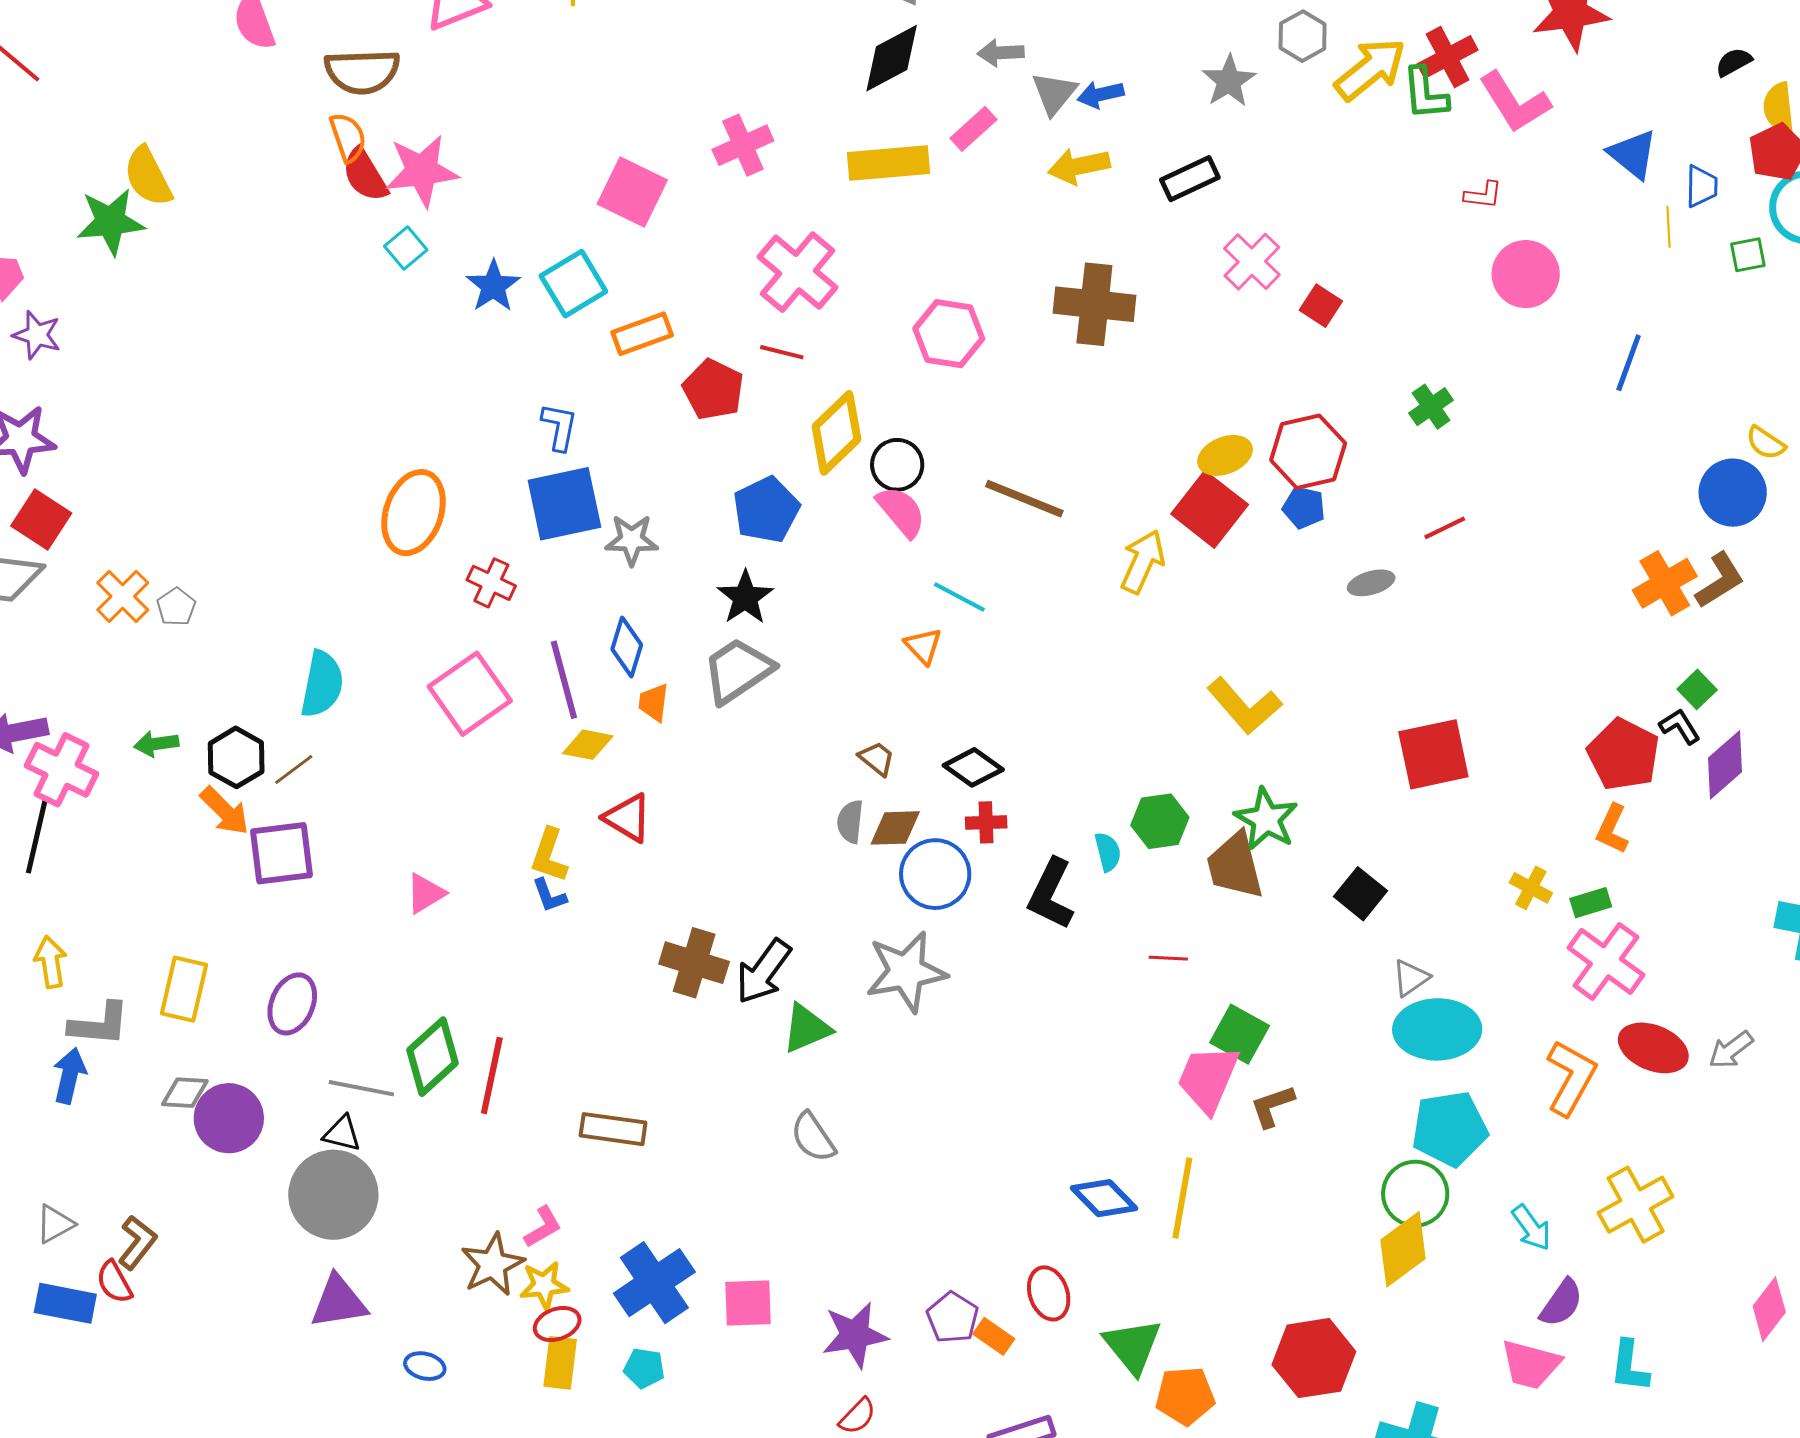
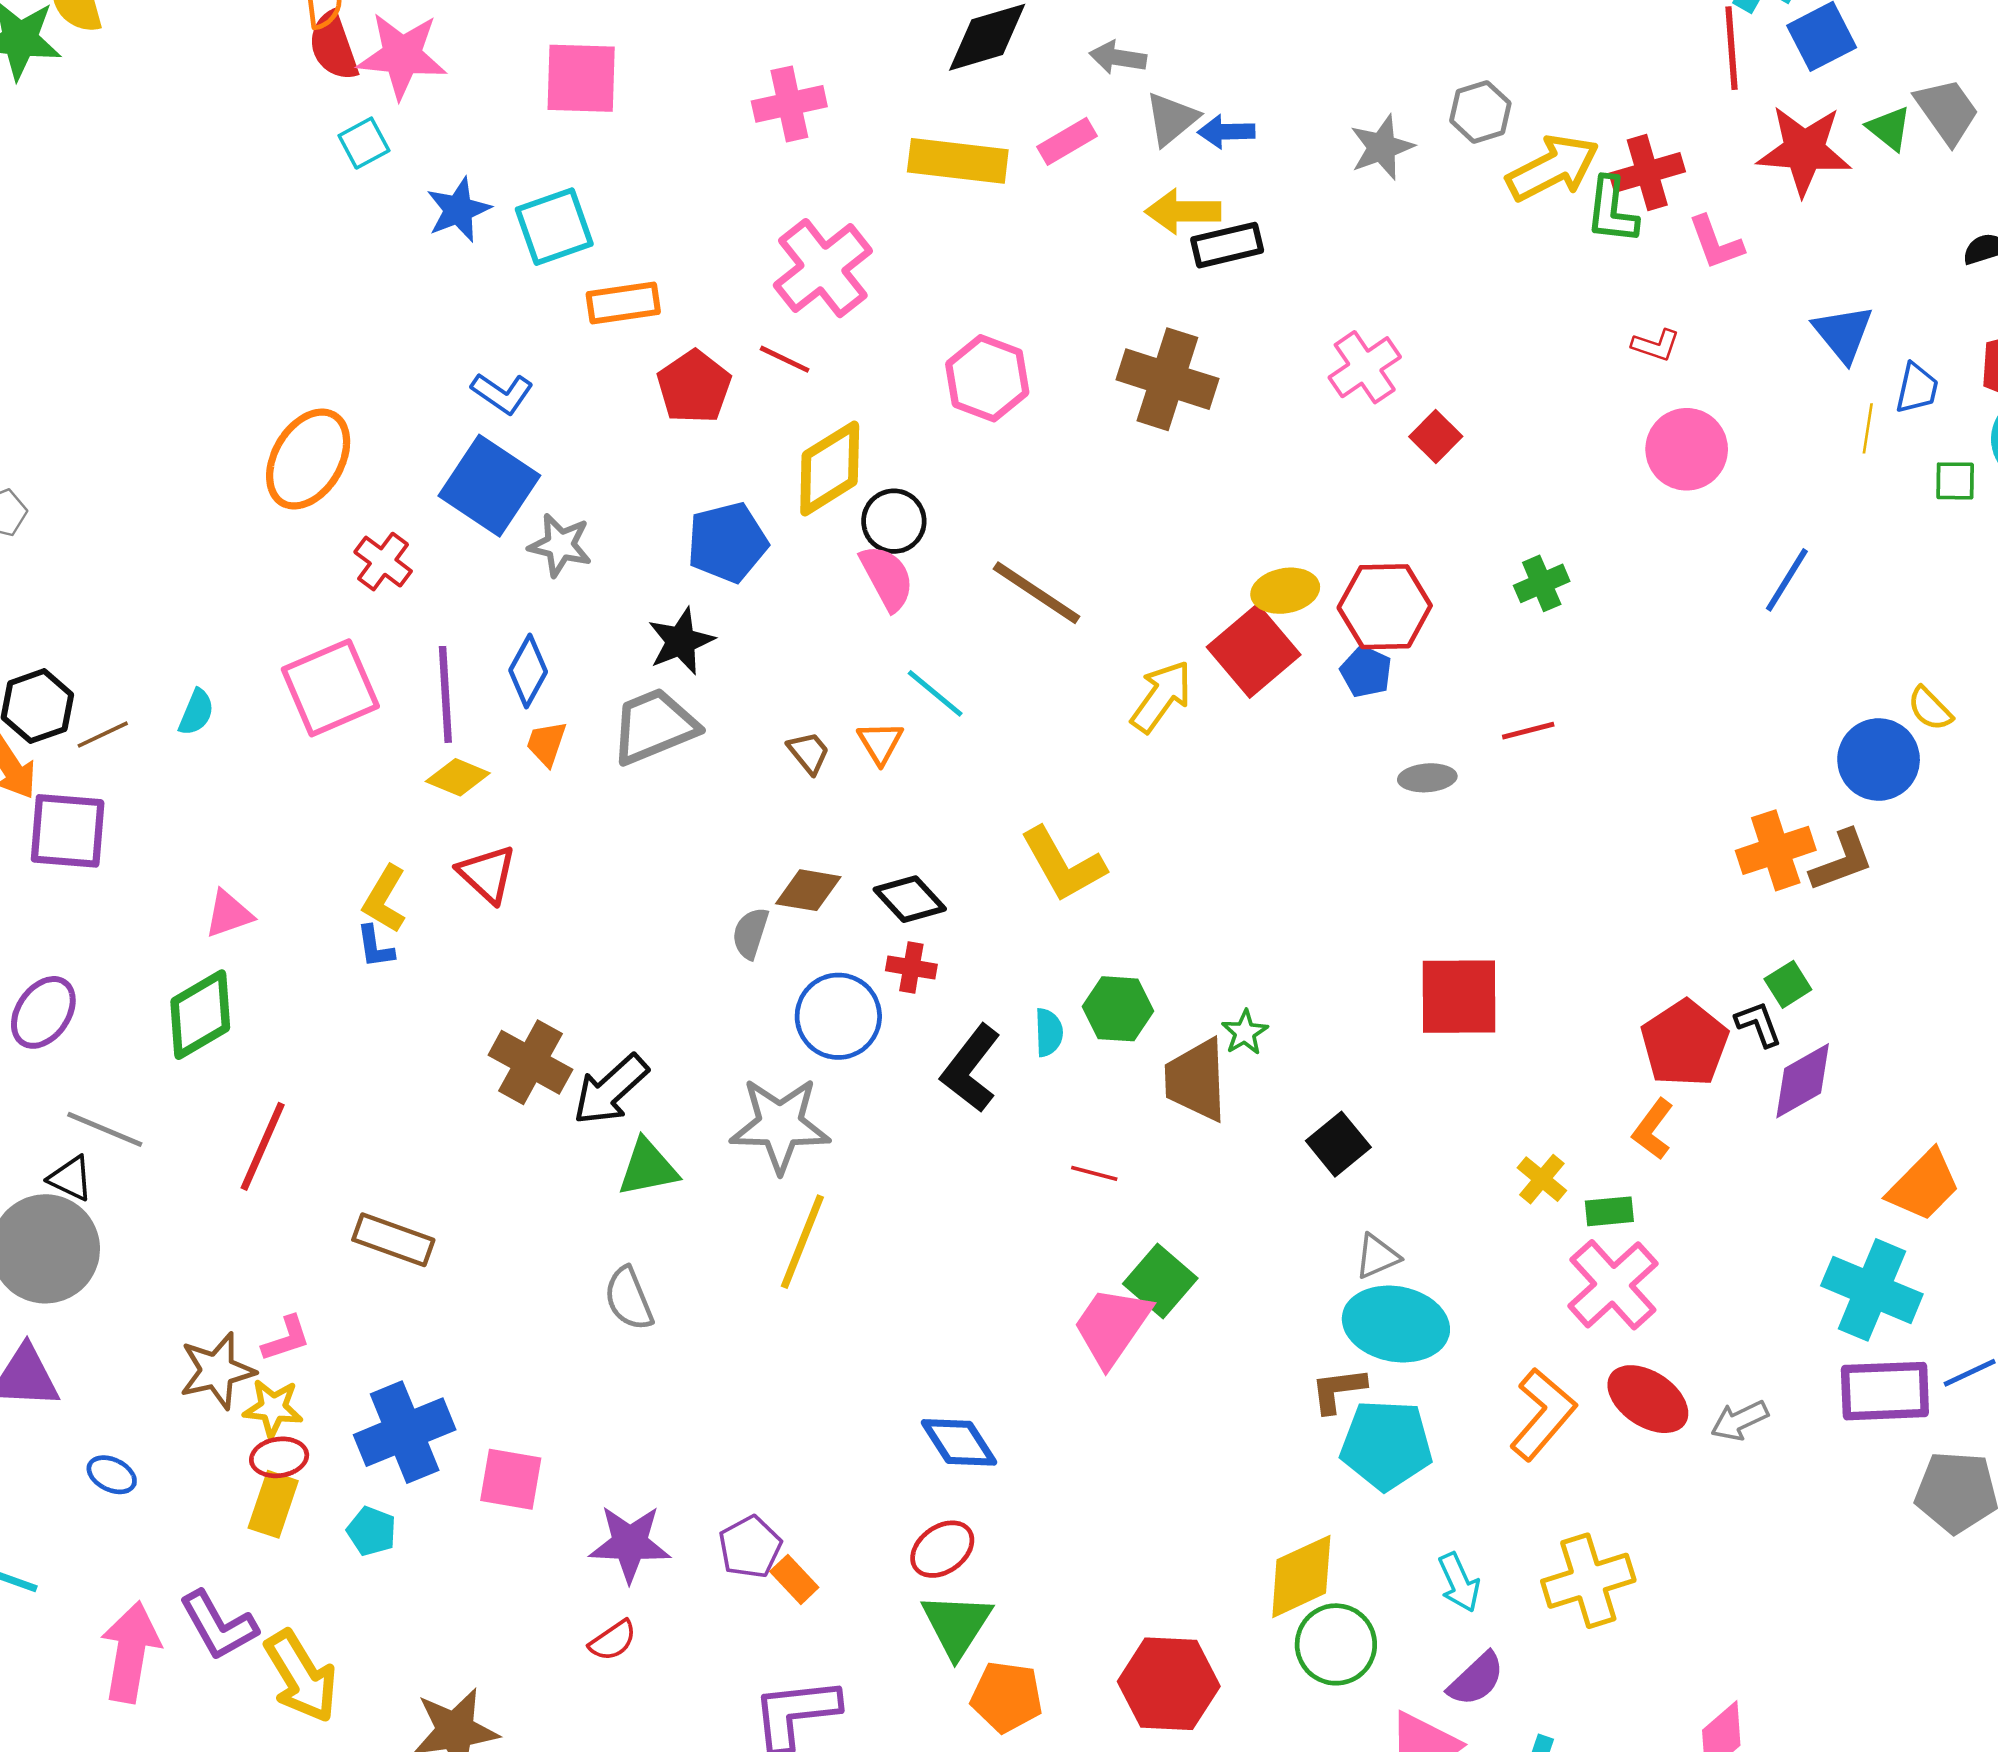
pink L-shape: (1515, 102) -> (1716, 243), size x0.7
black rectangle: (1190, 179) -> (1227, 245), moved
pink square: (632, 192) -> (581, 78), moved, turned -36
blue L-shape: (559, 427) -> (502, 393), turned 102
blue square: (564, 504) -> (489, 486), turned 34
cyan semicircle: (322, 684) -> (196, 712), moved, size x0.6
yellow L-shape: (1244, 706) -> (1063, 864), moved
brown trapezoid: (877, 759) -> (809, 753), moved
green star: (1266, 819) -> (1245, 1032), size x0.6
brown diamond: (895, 828) -> (808, 890), moved
green diamond: (432, 1057) -> (200, 1015), moved
brown L-shape: (1272, 1106) -> (1338, 1390), moved
green circle: (1415, 1194) -> (1336, 1644), moved
yellow line: (1182, 1198) -> (802, 1242), moved
red ellipse: (1049, 1293) -> (942, 1549), moved, turned 62

